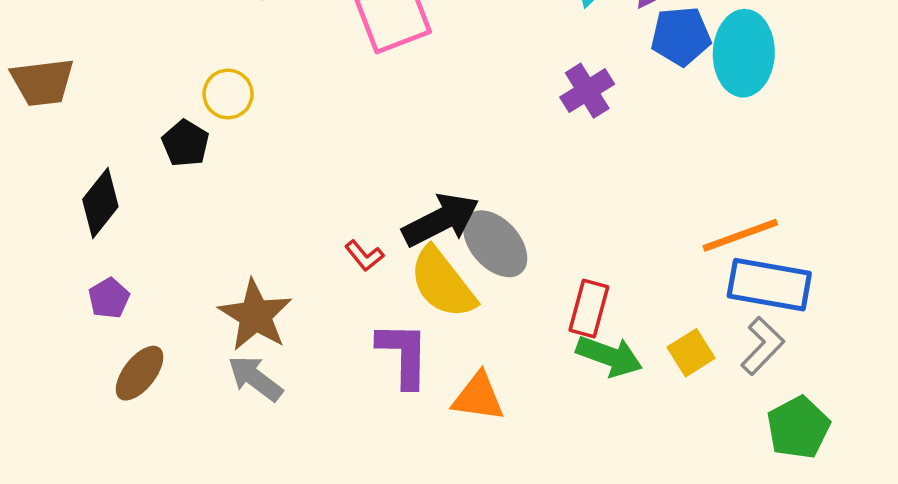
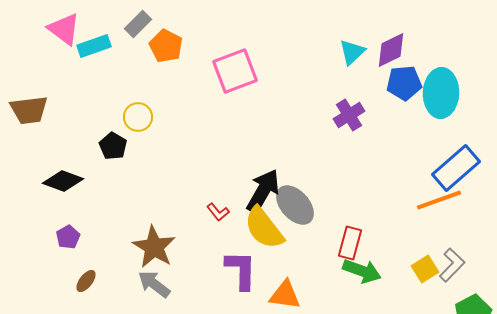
black diamond: (100, 203) -> (63, 181), turned 72
black arrow: (441, 220) -> (263, 191), turned -33
blue rectangle: (769, 285) -> (456, 168), moved, turned -51
yellow square: (691, 353) -> (425, 269), moved
brown ellipse: (140, 373) -> (86, 281), size x0.7

